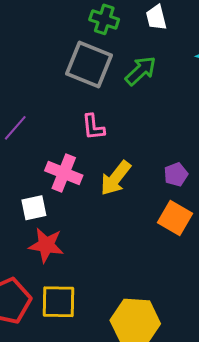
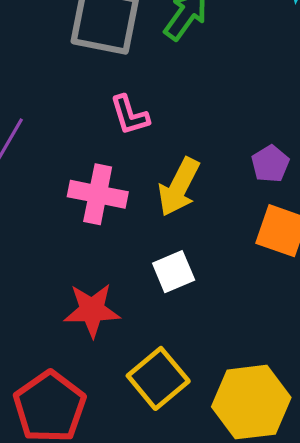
white square: (34, 208) -> (174, 272), moved
yellow square: (59, 302) -> (158, 378), moved, turned -30

